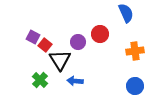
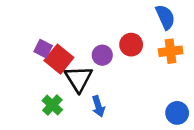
red square: (45, 45) -> (59, 59), size x1.5
orange cross: (135, 51) -> (171, 51), moved
blue arrow: (75, 81) -> (98, 106), turned -112

